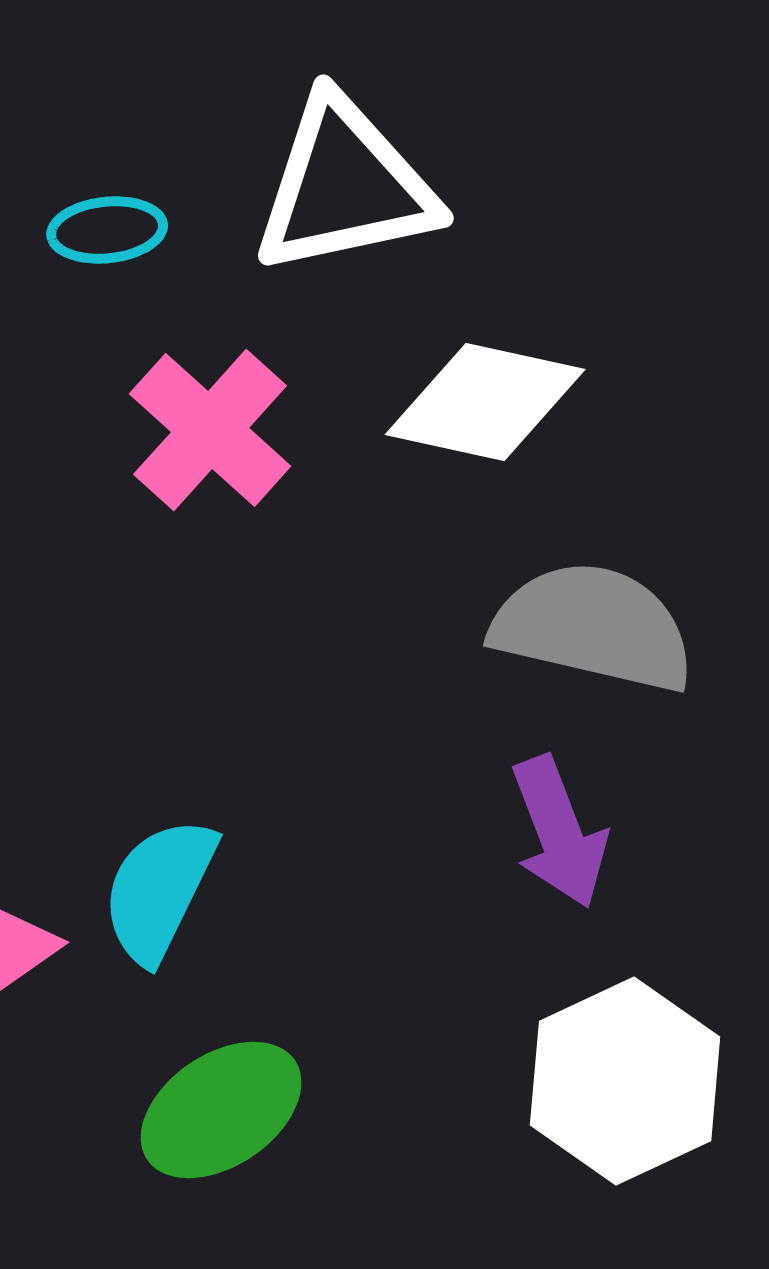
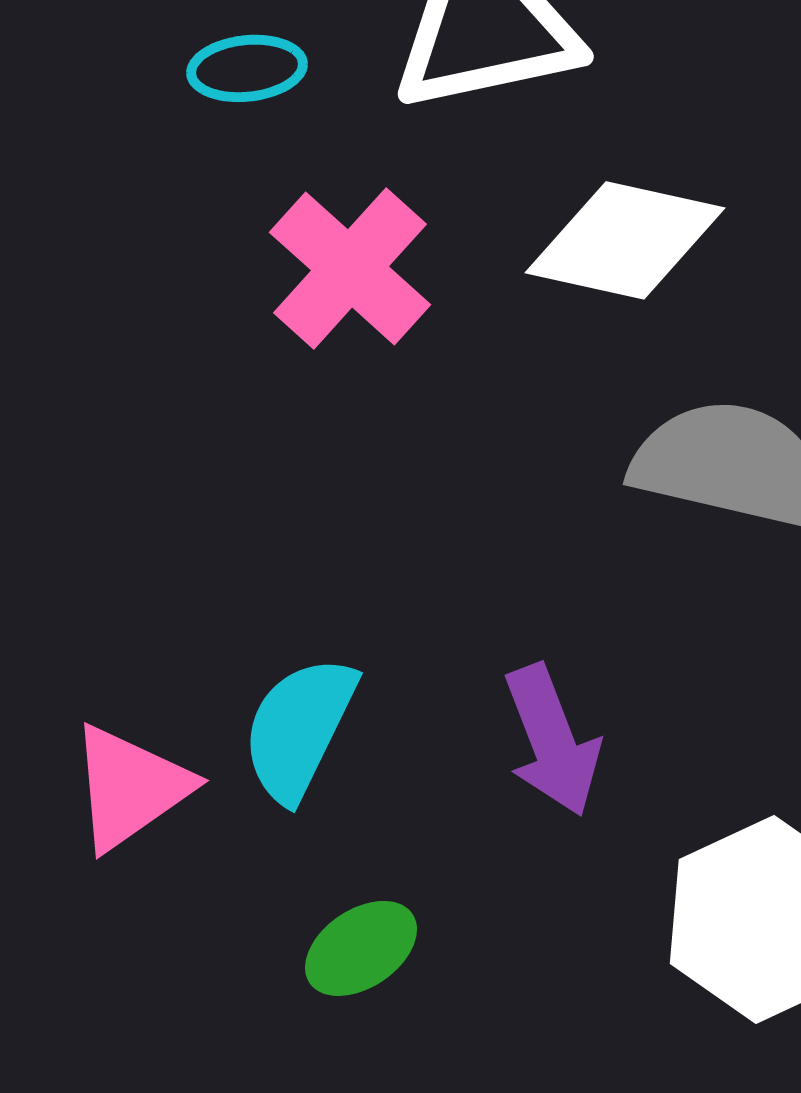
purple arrow: (559, 832) -> (552, 740), moved
green ellipse: (221, 1110) -> (361, 948), size x0.7

